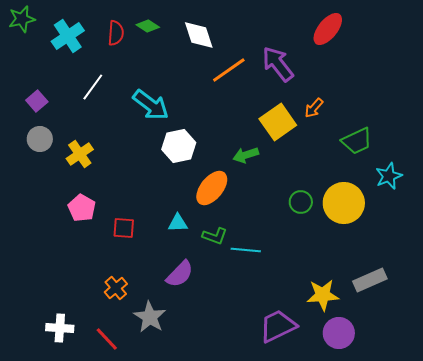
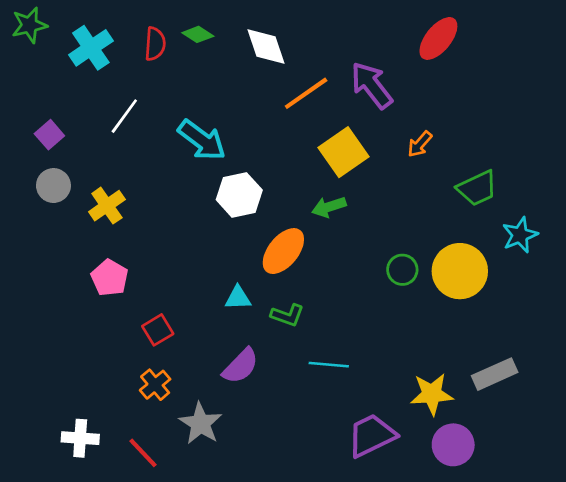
yellow square: (278, 122) -> (344, 152), moved
red square: (124, 228) -> (158, 330), moved, turned -35
cyan line: (246, 250) -> (329, 365), moved

